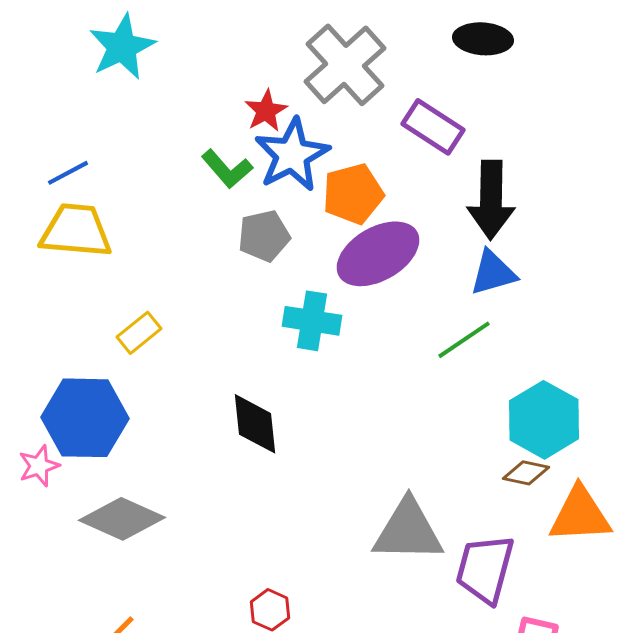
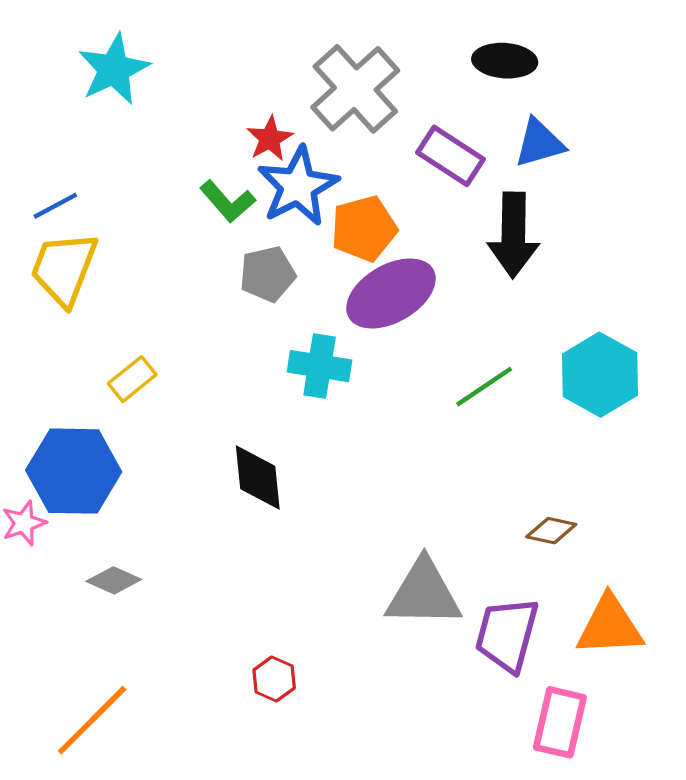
yellow trapezoid: (76, 231) -> (64, 269), turned -74
blue triangle: (493, 273) -> (539, 143), moved
cyan hexagon: (544, 420) -> (600, 375), moved
orange triangle: (580, 515) -> (610, 626), moved
gray diamond: (122, 519) -> (114, 580), size x0.6

